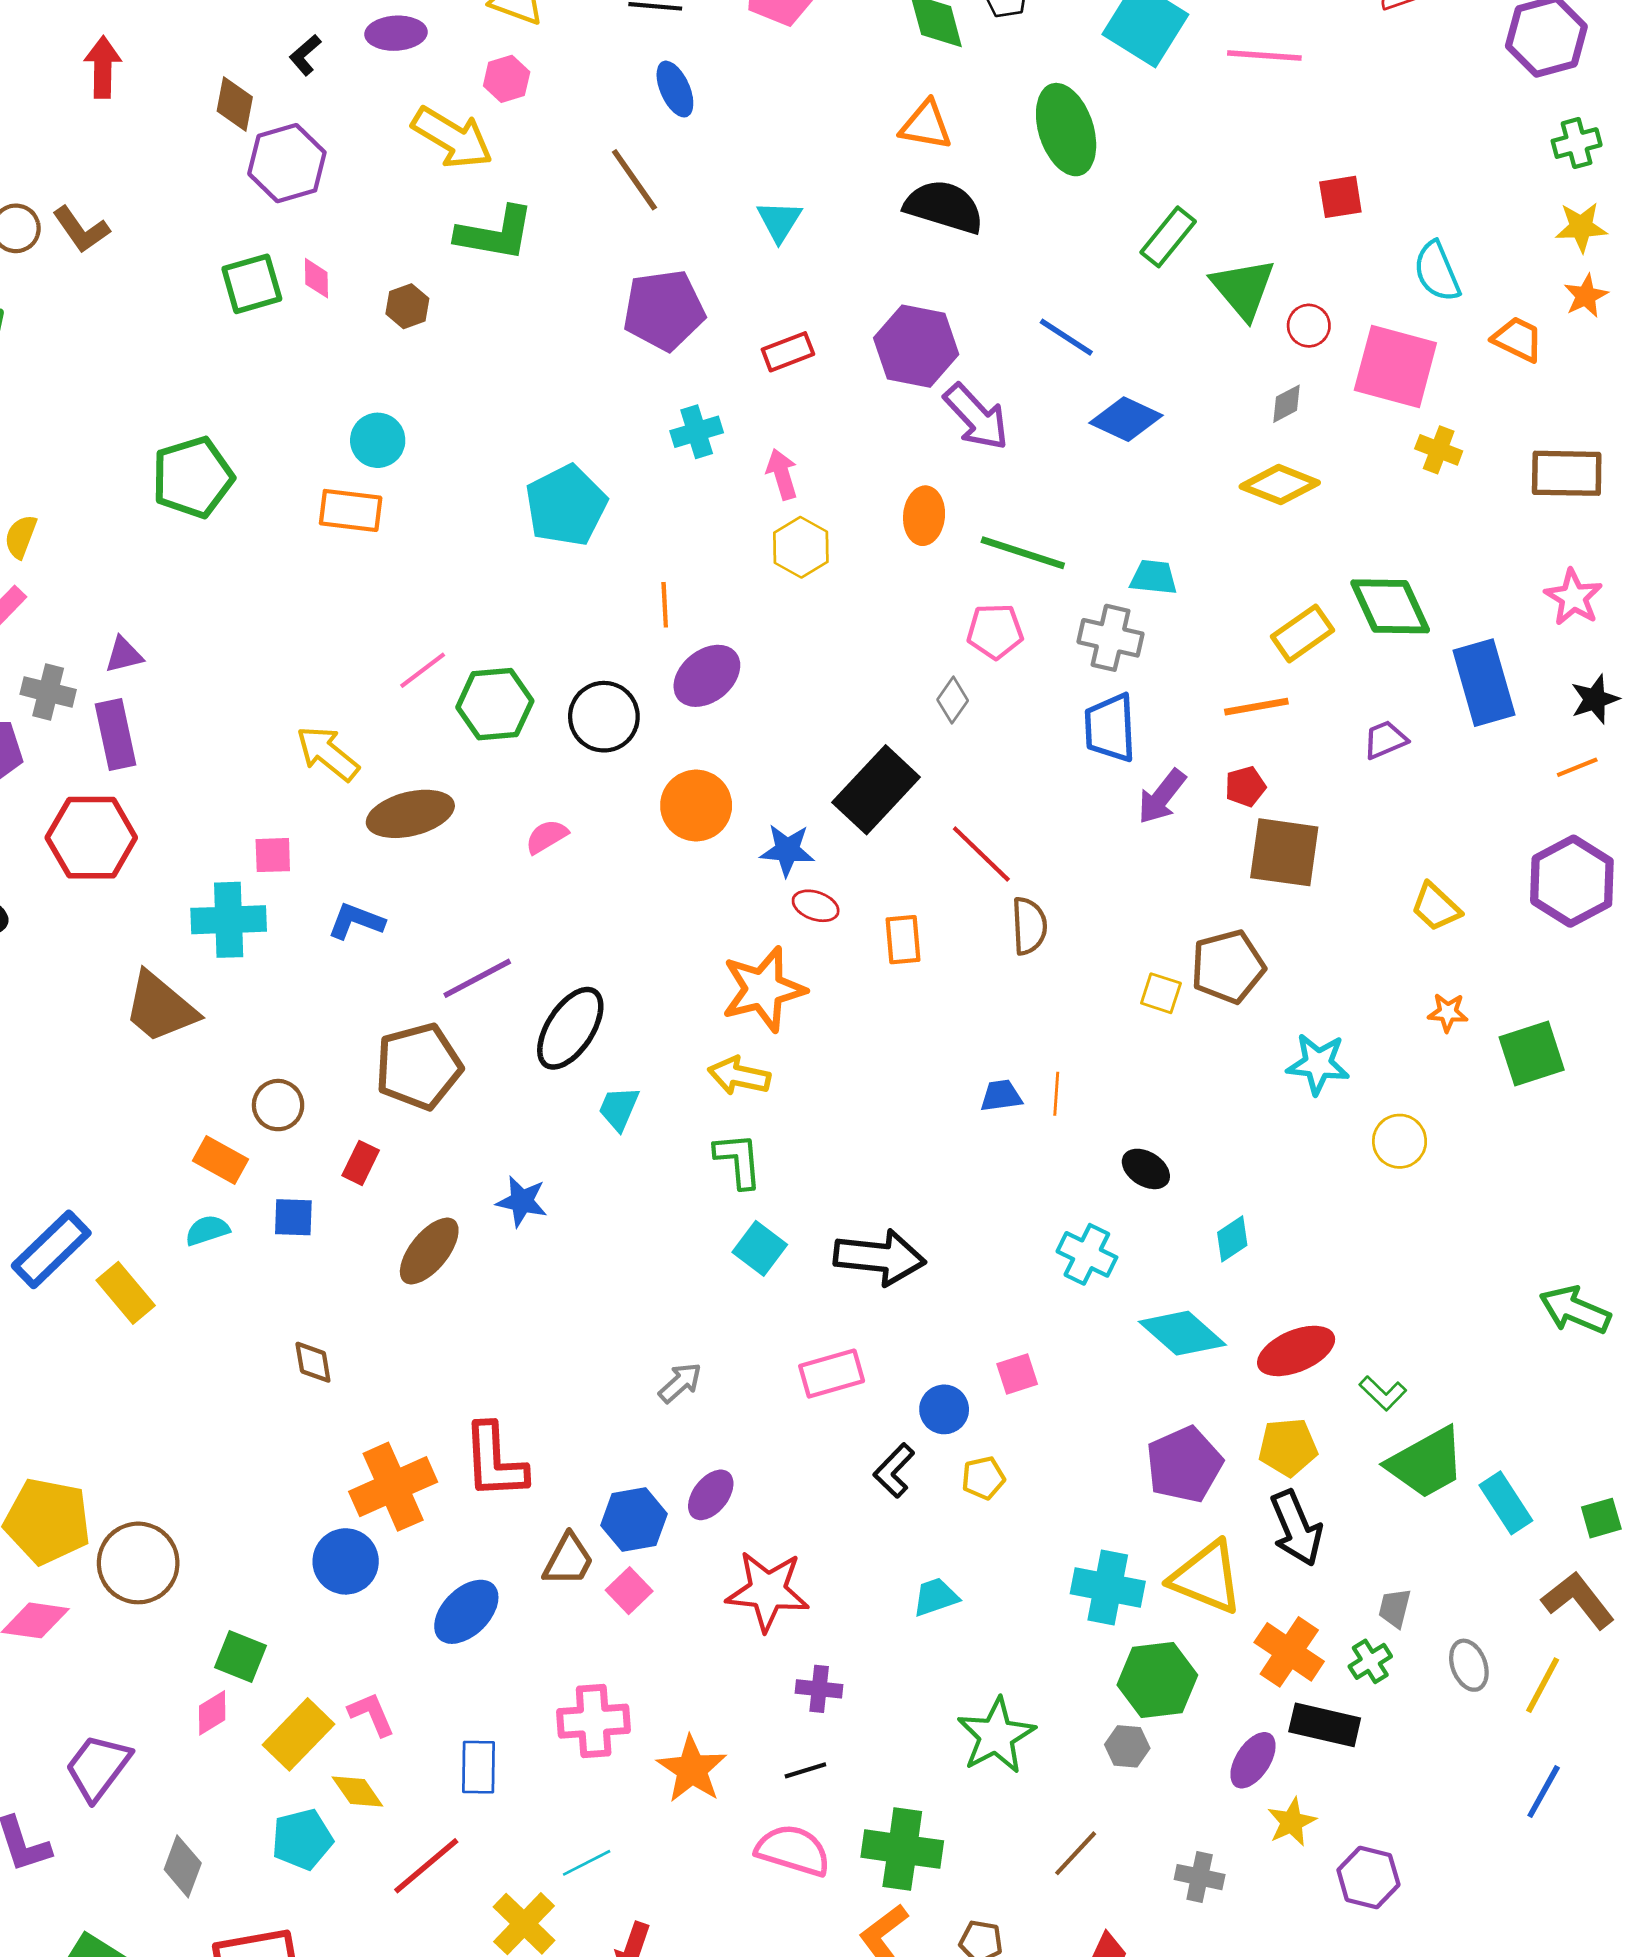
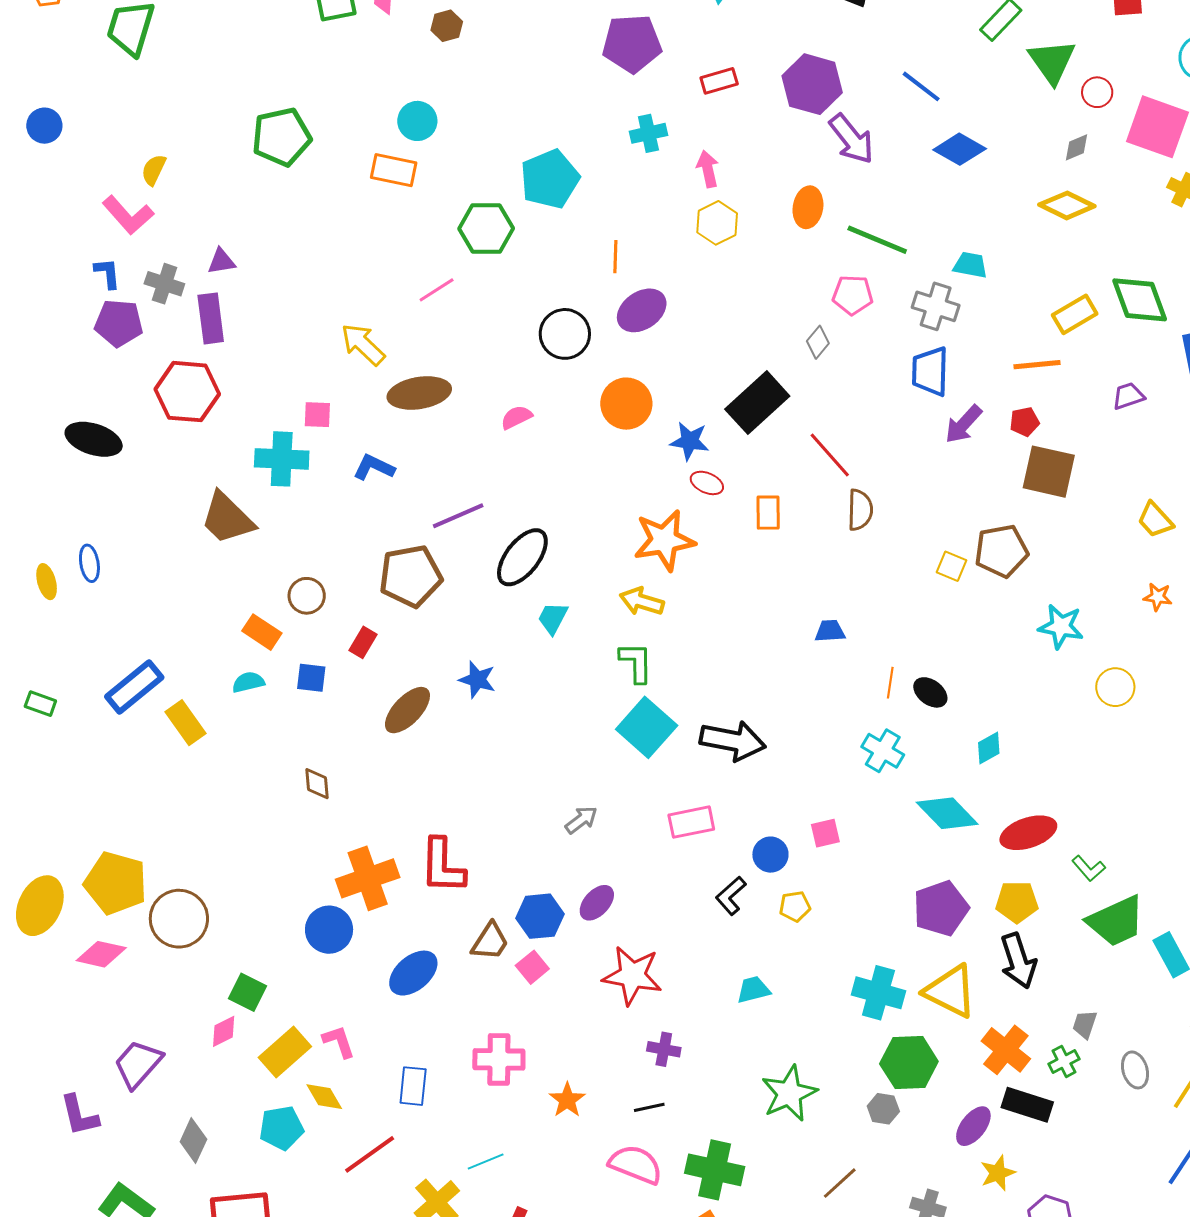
green hexagon: (495, 704) -> (486, 229), moved
orange line: (1056, 1094) -> (890, 683), moved
cyan square: (760, 1248) -> (647, 727), size x1.5
orange star: (692, 1769) -> (567, 1100), size x0.7

